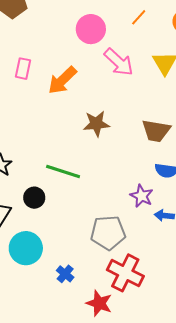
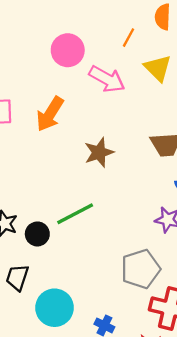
orange line: (139, 17) -> (128, 38), moved
green line: (63, 172) -> (75, 214), turned -32
black circle: (34, 198) -> (37, 234), moved

